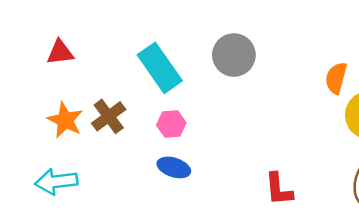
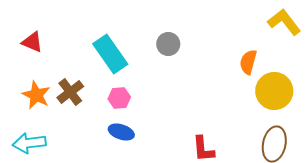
red triangle: (60, 52) -> (32, 42), turned 30
gray circle: (234, 55) -> (168, 44), size x0.7

